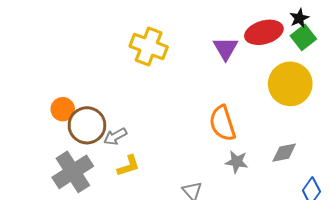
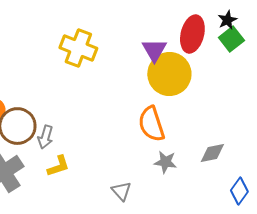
red ellipse: (264, 32) -> (192, 34), turned -60
yellow circle: (290, 84) -> (169, 74), moved
gray arrow: (115, 136) -> (45, 137), turned -45

